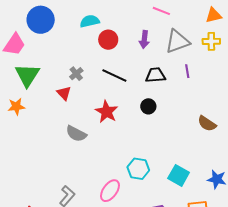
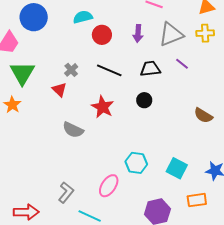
purple line: (187, 71) -> (182, 64), turned -40
orange star: (16, 107) -> (12, 105), turned -30

